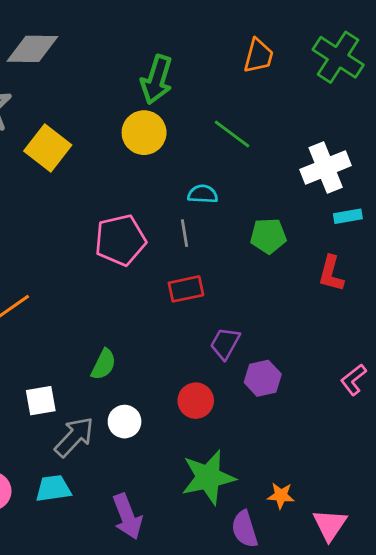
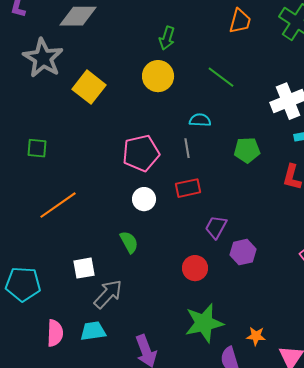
green arrow: (157, 80) -> (167, 38), size x0.7
green semicircle: (104, 364) -> (129, 242), turned -55
white circle: (125, 422) -> (144, 199), moved

